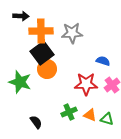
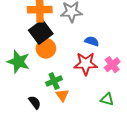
blue semicircle: (103, 61) -> (92, 41), moved
green cross: (69, 112) -> (54, 81), moved
orange triangle: (90, 115) -> (62, 95), moved, turned 32

